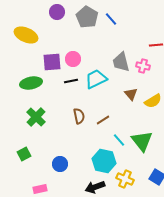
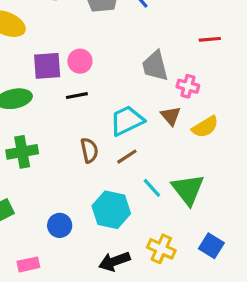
pink cross: (143, 66) -> (188, 86), moved
cyan trapezoid: (96, 79) -> (127, 121), moved
green cross: (36, 117) -> (22, 152), turned 36
cyan hexagon: (104, 161) -> (111, 210), moved

